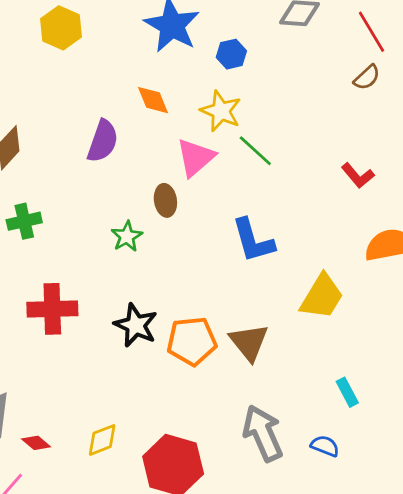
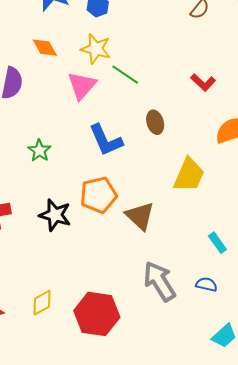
brown ellipse: (165, 200) -> (155, 122), moved
blue L-shape: (253, 241) -> (106, 140), moved
orange pentagon: (192, 341) -> (98, 195), moved

